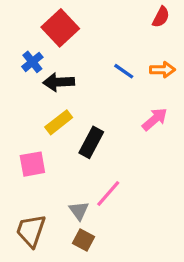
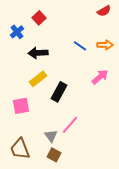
red semicircle: (161, 17) -> (104, 11), turned 32
red square: (60, 28) -> (39, 18), size x0.6
blue cross: (32, 62) -> (17, 32), moved
brown trapezoid: (31, 231) -> (20, 149), turned -40

